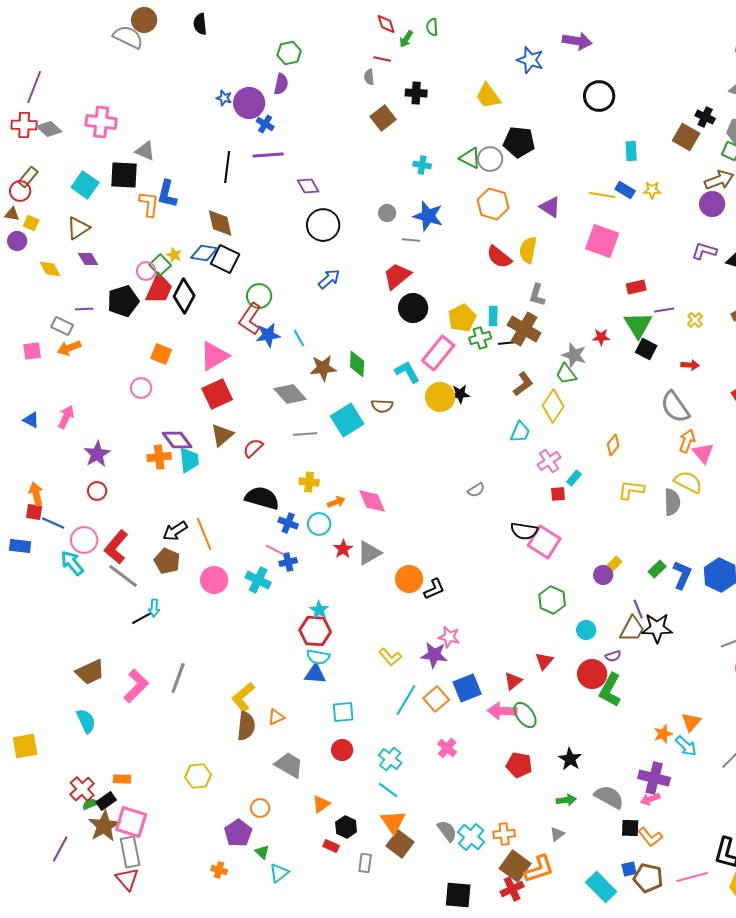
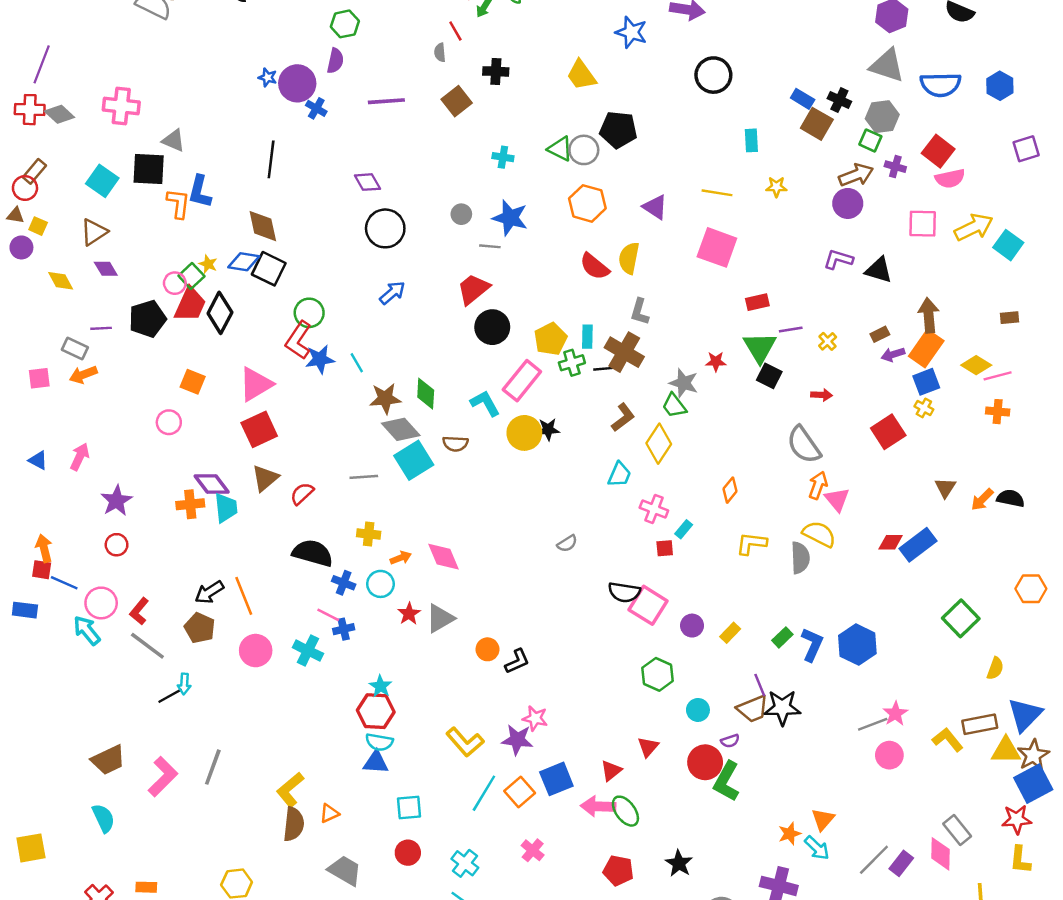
red line: (382, 59) -> (455, 31), turned 48
purple line: (268, 155) -> (386, 101), moved
blue rectangle: (625, 190) -> (803, 99), moved
gray diamond: (290, 394) -> (401, 429), moved
pink cross: (549, 461) -> (654, 509), turned -35
red L-shape: (116, 547) -> (139, 611), size x0.7
purple circle: (603, 575) -> (692, 626), moved
orange circle: (409, 579) -> (487, 649), size x0.7
brown trapezoid: (632, 629) -> (753, 709), turned 40
yellow L-shape: (390, 657) -> (465, 742), size x1.4

